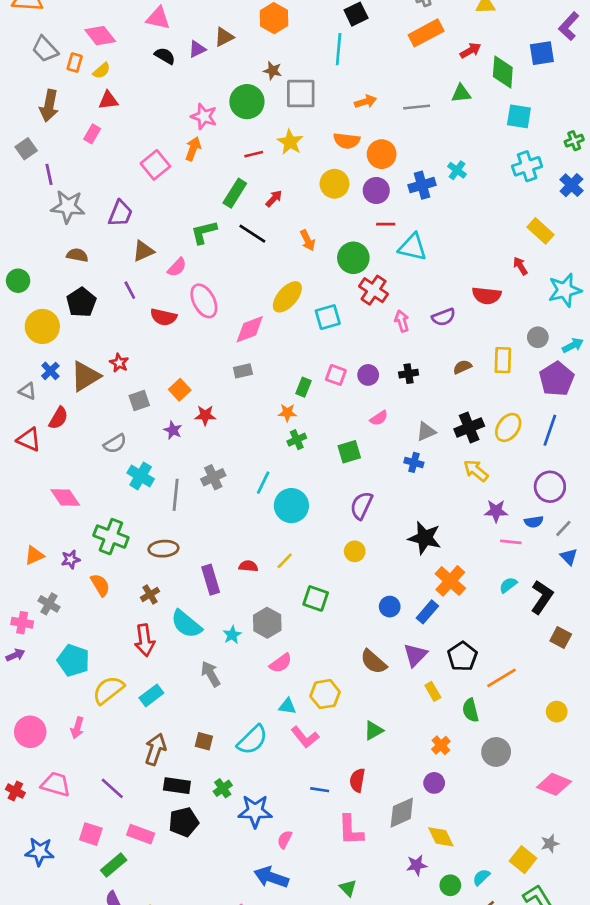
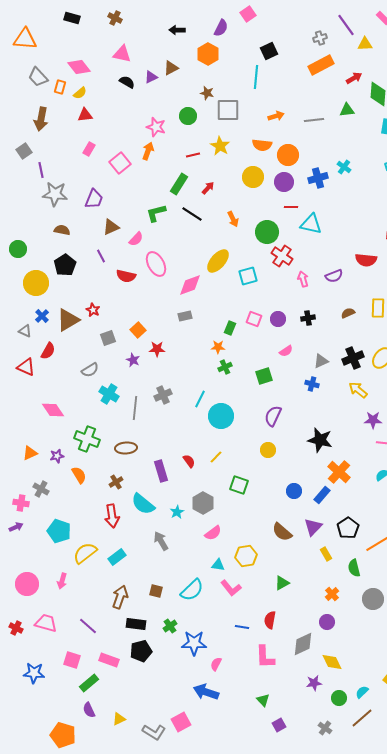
green circle: (247, 102) -> (188, 116), size x0.7
pink rectangle: (92, 134) -> (89, 149), moved
red semicircle: (248, 566) -> (189, 461), turned 48

